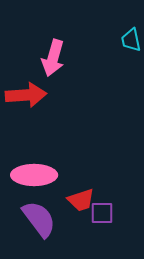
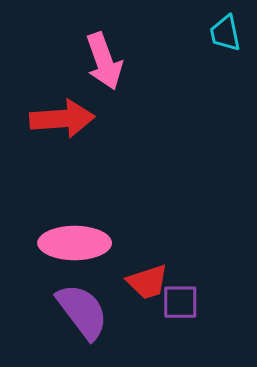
pink arrow: (53, 58) -> (104, 61), turned -36

